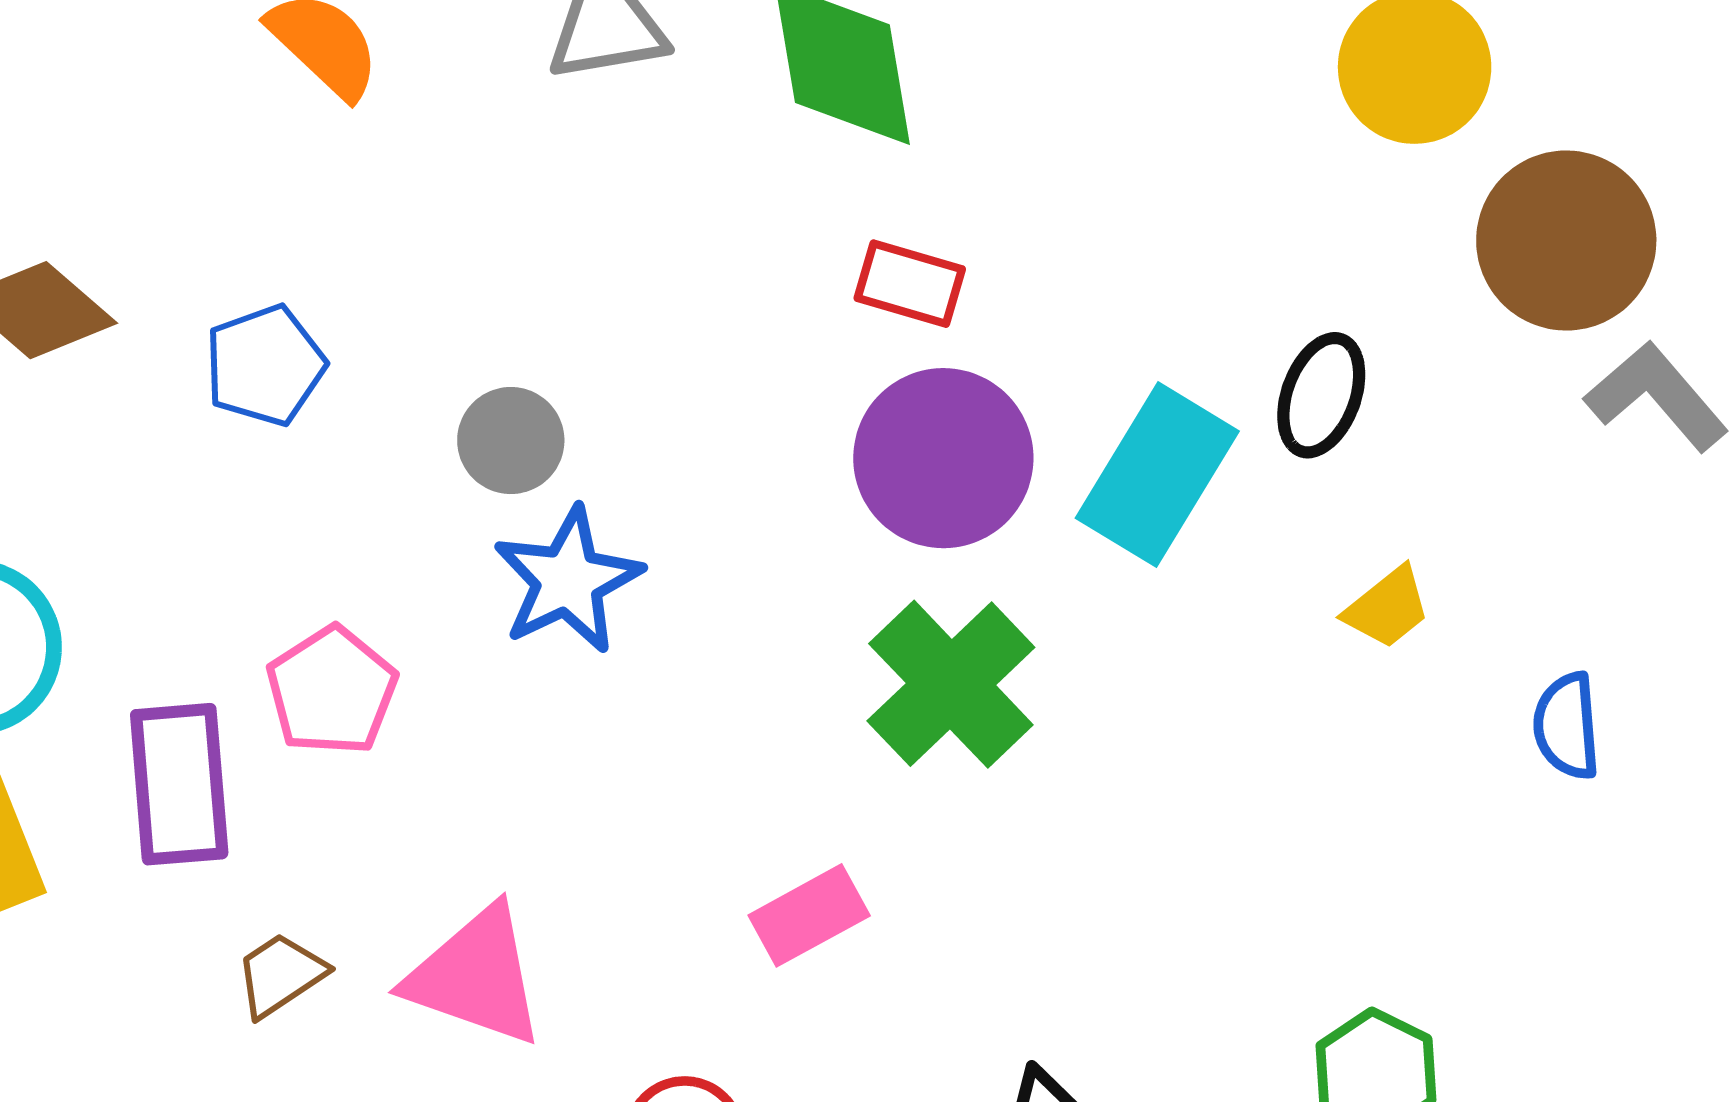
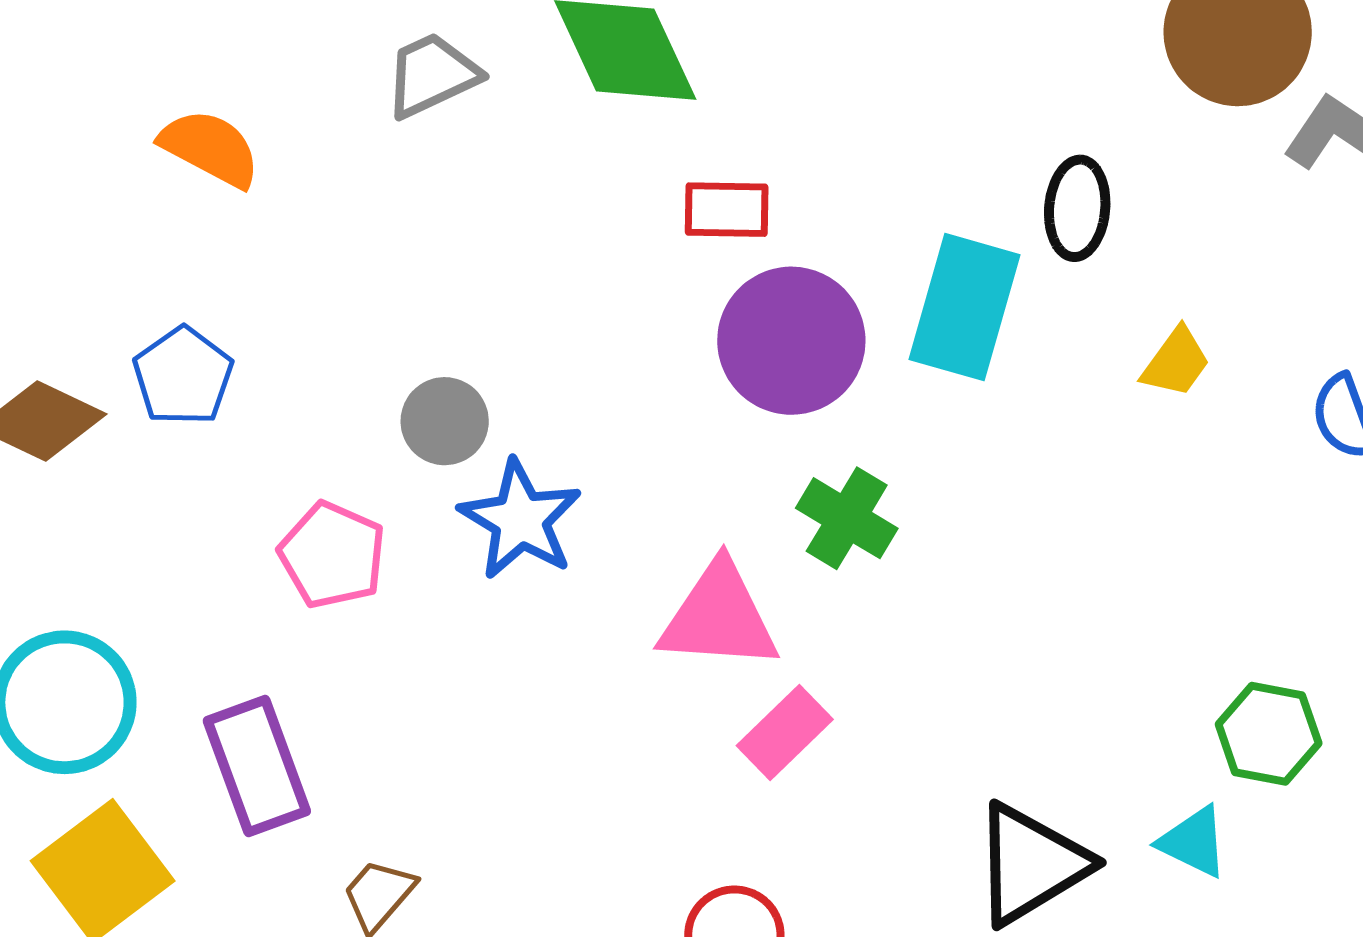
blue pentagon: (265, 365) -> (183, 376), moved
green cross: (951, 684) -> (847, 518), size x0.7
pink pentagon: (332, 691) -> (332, 555), moved
pink triangle: (476, 976) -> (719, 617), moved

